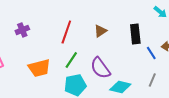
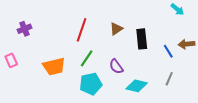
purple cross: (22, 30) -> (24, 29), moved
black rectangle: (135, 34) -> (142, 39), moved
purple semicircle: (100, 68) -> (116, 67), size x0.7

